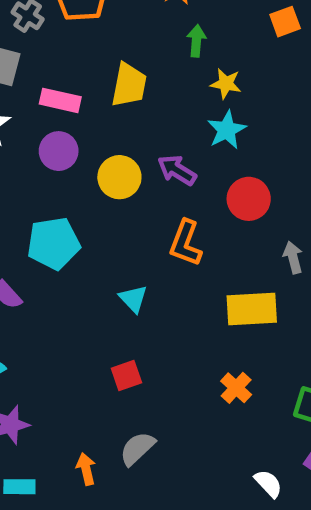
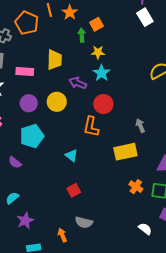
orange square: (285, 22) -> (96, 24), moved
purple circle: (59, 151) -> (29, 103), moved
purple arrow: (177, 170) -> (78, 83), moved
red circle: (249, 199) -> (103, 104), moved
orange cross: (236, 388) -> (136, 187), moved
gray semicircle: (137, 449) -> (84, 222), turned -114

